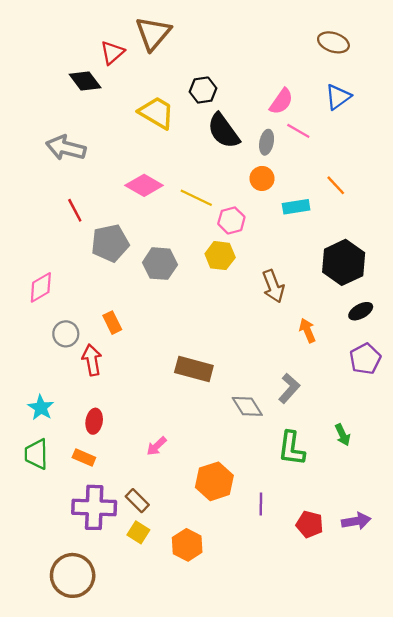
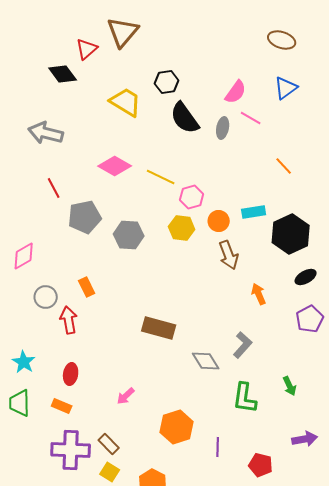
orange circle: (262, 178) -> (219, 221), moved
cyan rectangle: (296, 207) -> (254, 212), moved
purple arrow: (356, 521) -> (305, 439), moved

